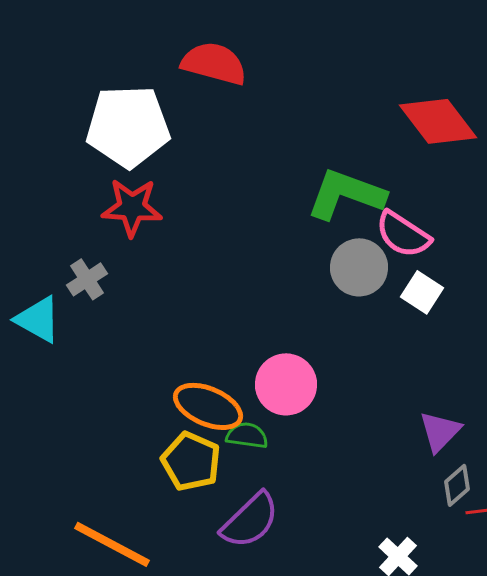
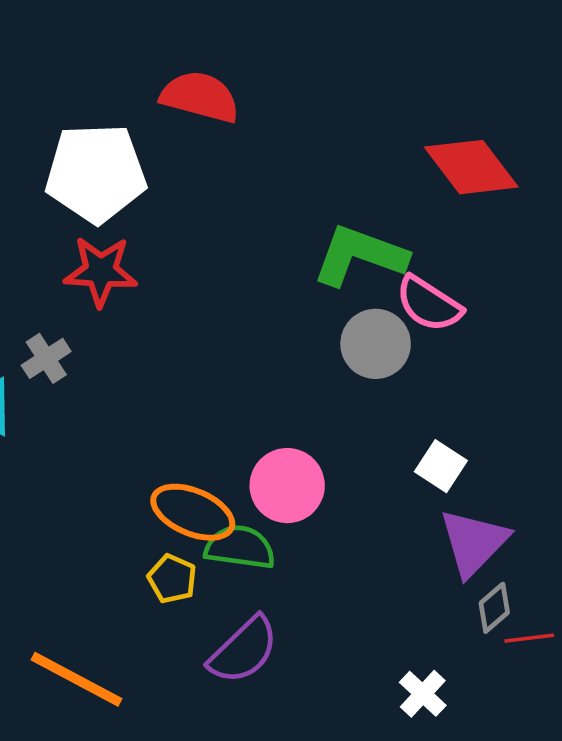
white square: (422, 292) -> (441, 466), moved
purple triangle: (440, 431) -> (474, 542), size x1.4
green semicircle: (247, 435) -> (240, 547), size x1.4
yellow pentagon: (191, 461) -> (172, 579), size x0.7

